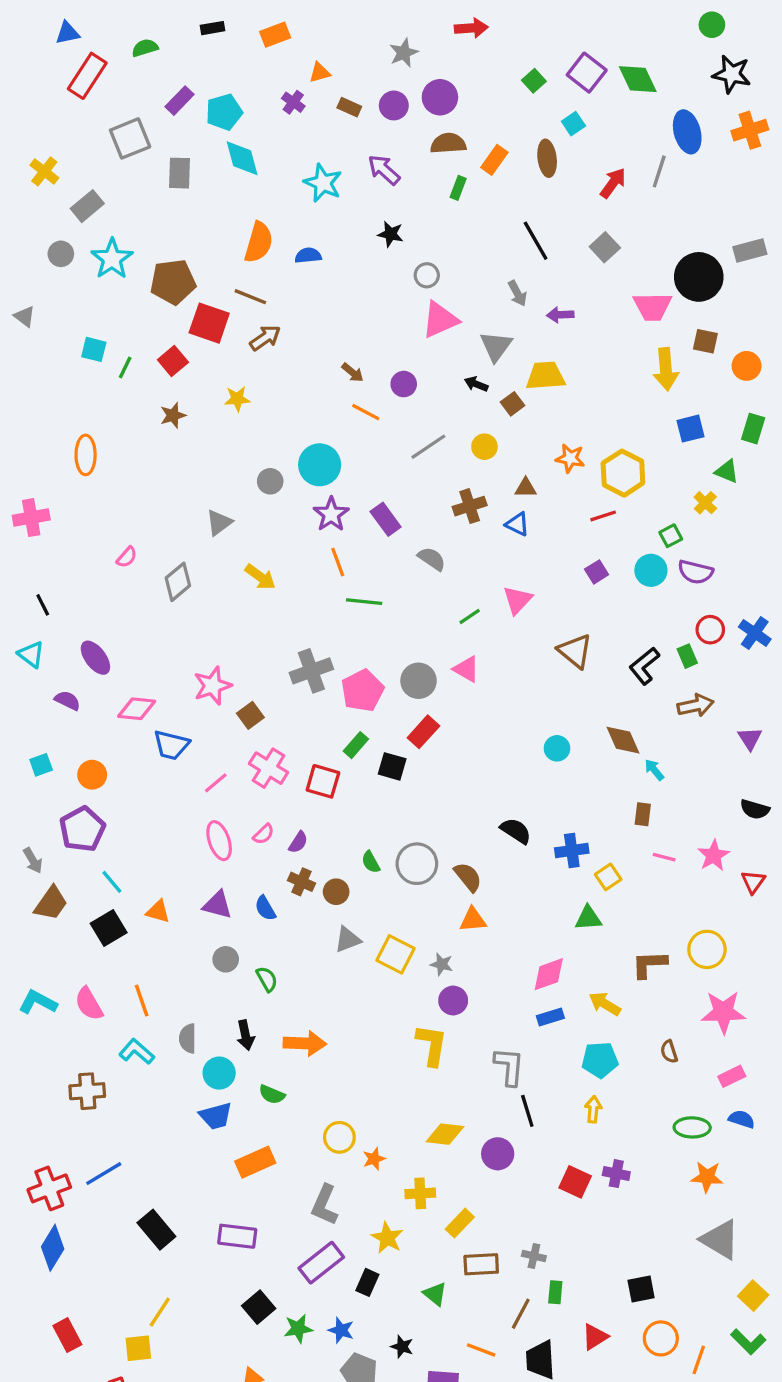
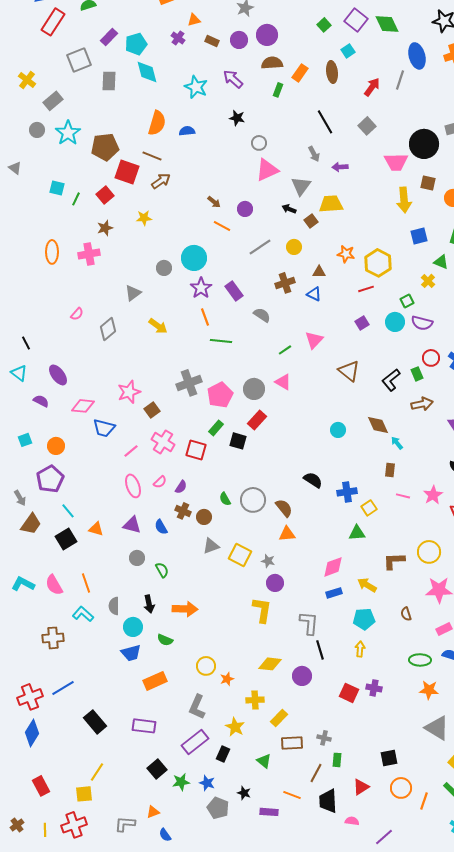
pink cross: (31, 518) -> (89, 254), moved

